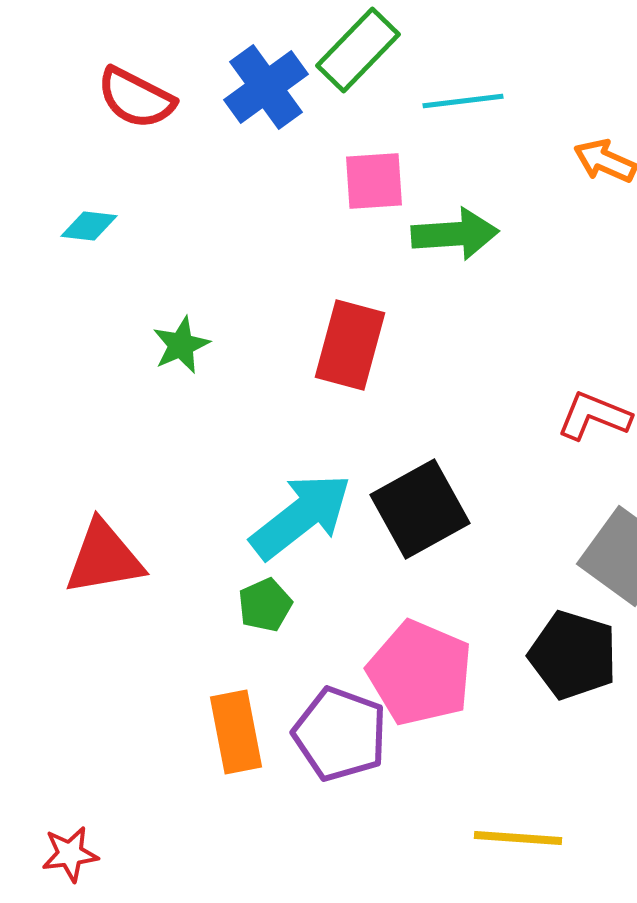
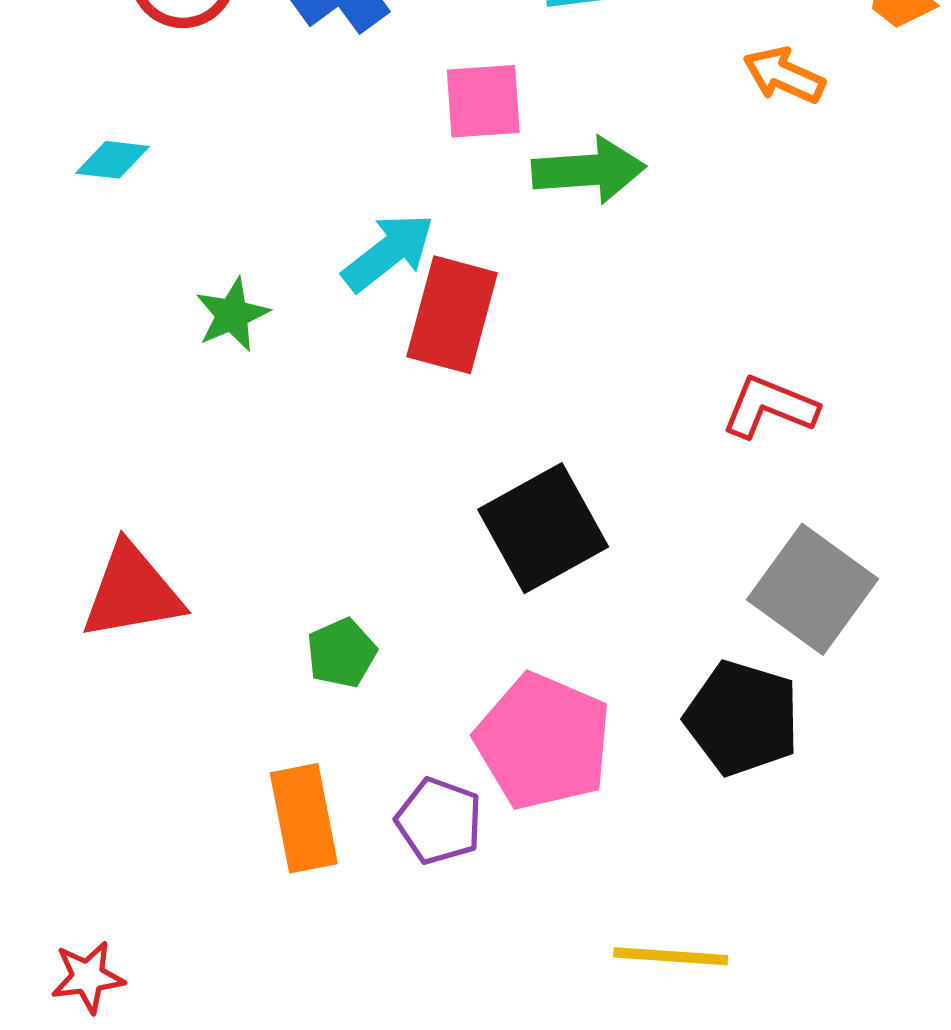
cyan arrow: (301, 516) -> (388, 252), moved, size x0.7
purple pentagon: (340, 734) -> (439, 821), size x0.7

